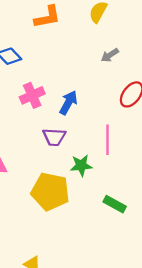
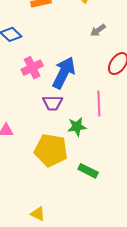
blue arrow: (68, 103) -> (64, 73), size x1.5
green rectangle: (115, 204) -> (88, 171), moved

